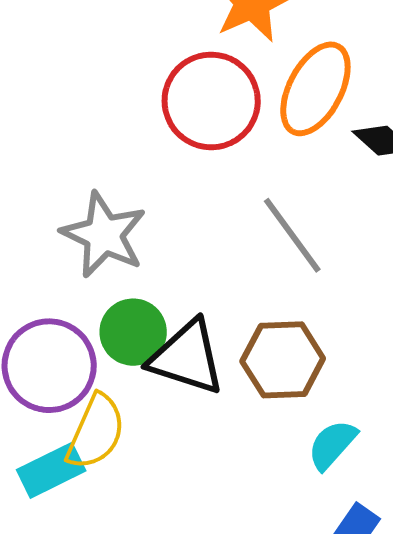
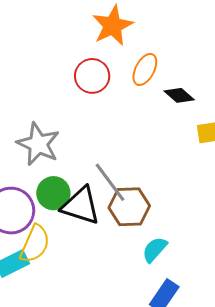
orange ellipse: (315, 89) -> (145, 69), size x0.7
red circle: (211, 101) -> (92, 76), size x0.7
gray line: (292, 235) -> (110, 182), moved

